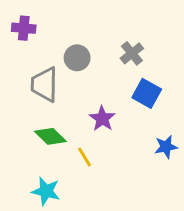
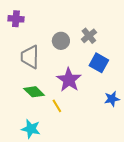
gray circle: (77, 58) -> (61, 41), moved
purple star: (102, 119) -> (69, 80), size x1.4

